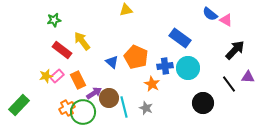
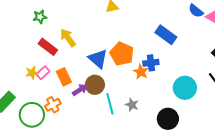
blue triangle: (112, 62) -> (98, 59), size x1.5
cyan circle: (188, 68) -> (185, 88), moved
orange star: (152, 84) -> (141, 72), moved
brown circle: (109, 98) -> (95, 85), moved
black circle: (203, 103) -> (168, 119), moved
green circle: (83, 112) -> (32, 115), moved

